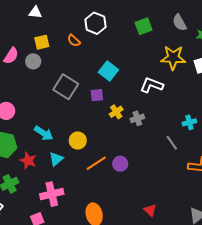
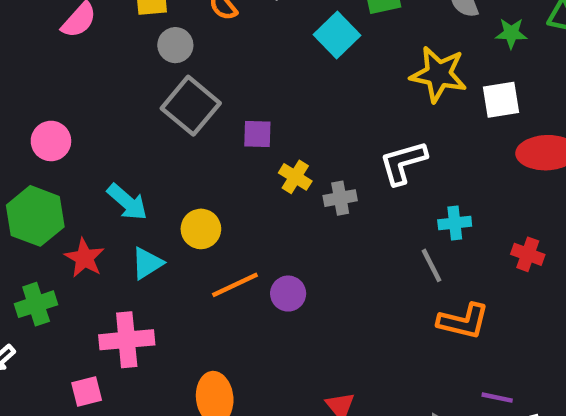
gray circle: (33, 61) -> (175, 45), moved
cyan square: (108, 71) -> (337, 35), moved
white L-shape: (152, 85) -> (403, 163), moved, turned -45
yellow cross: (116, 112) -> (295, 177), turned -32
gray line: (172, 143) -> (432, 265), moved

